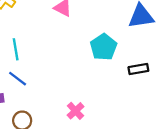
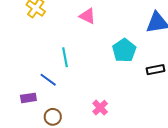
cyan line: (16, 49) -> (65, 57), moved

